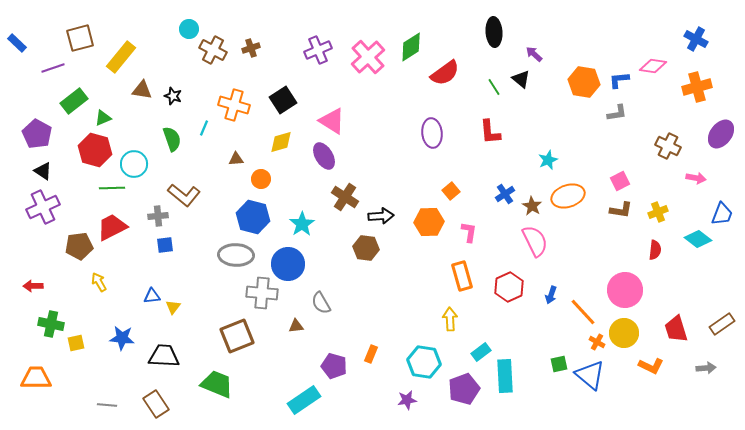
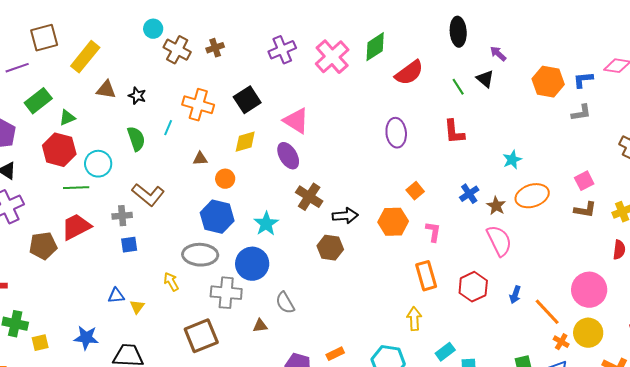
yellow arrow: (99, 282) -> (171, 282), moved
orange rectangle: (371, 354) -> (335, 354), turned 42

